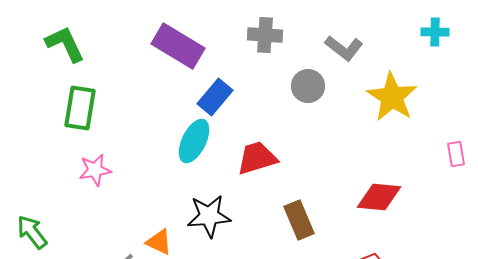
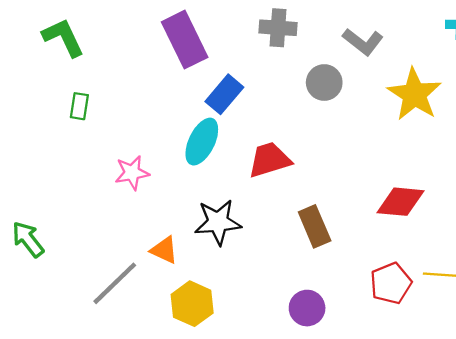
purple rectangle: (178, 46) -> (185, 40), turned 33
green rectangle: (80, 108) -> (79, 106), size x0.6
pink star: (95, 170) -> (132, 173), moved

